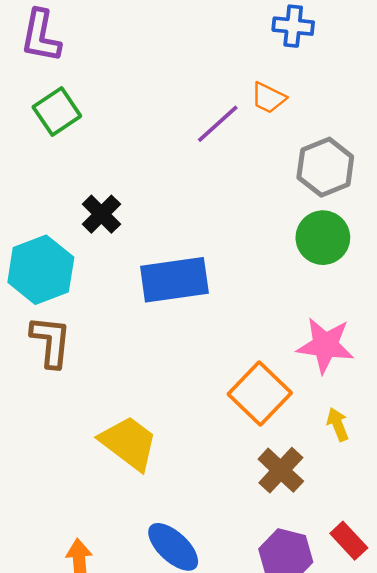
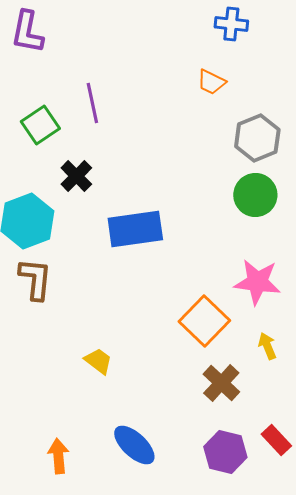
green square: (57, 111) -> (40, 125), moved
purple line: (218, 124) -> (92, 103), moved, turned -60
yellow trapezoid: (129, 443) -> (98, 361), size x0.6

